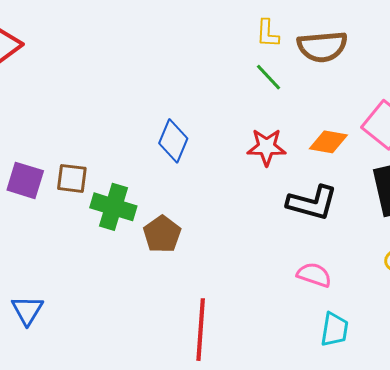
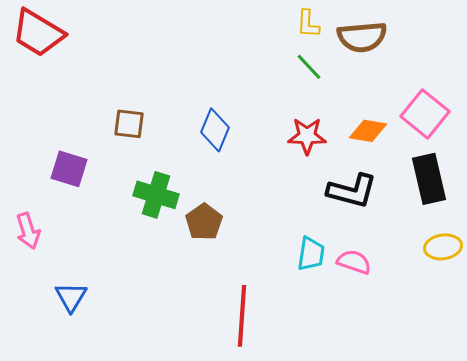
brown square: (72, 178) -> (129, 124), moved
cyan trapezoid: (334, 330) -> (311, 254), moved

